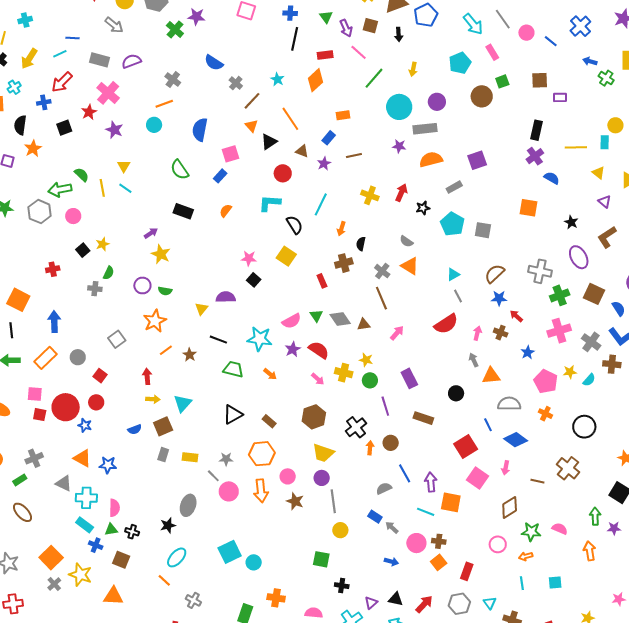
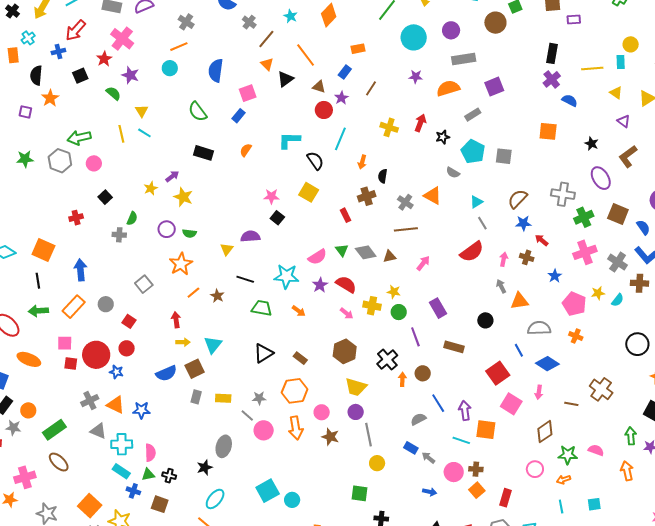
gray rectangle: (425, 129) -> (464, 59), moved
brown line: (354, 156) -> (371, 88), turned -42
red circle: (283, 173) -> (324, 110), moved
green semicircle: (82, 175) -> (113, 93), moved
gray semicircle: (406, 241) -> (453, 173), moved
yellow star: (102, 244) -> (151, 188), moved
brown line: (381, 298) -> (406, 229), turned -70
black circle: (584, 427) -> (637, 344), moved
blue semicircle: (135, 429) -> (166, 373), size x1.5
gray cross: (34, 458) -> (90, 401), moved
green rectangle: (20, 480) -> (54, 430), size x1.6

